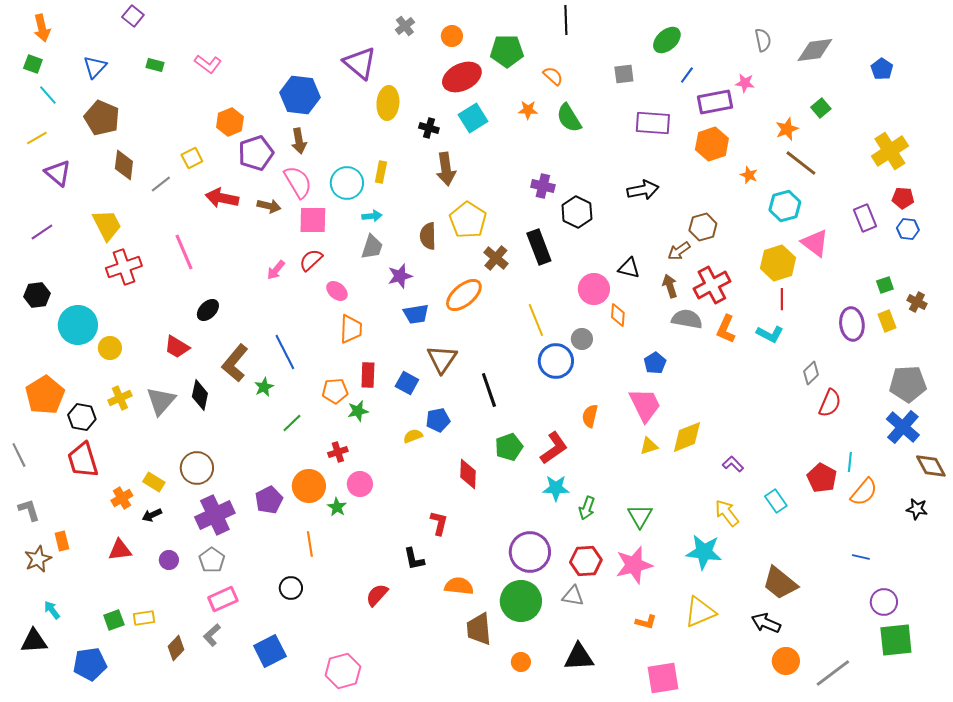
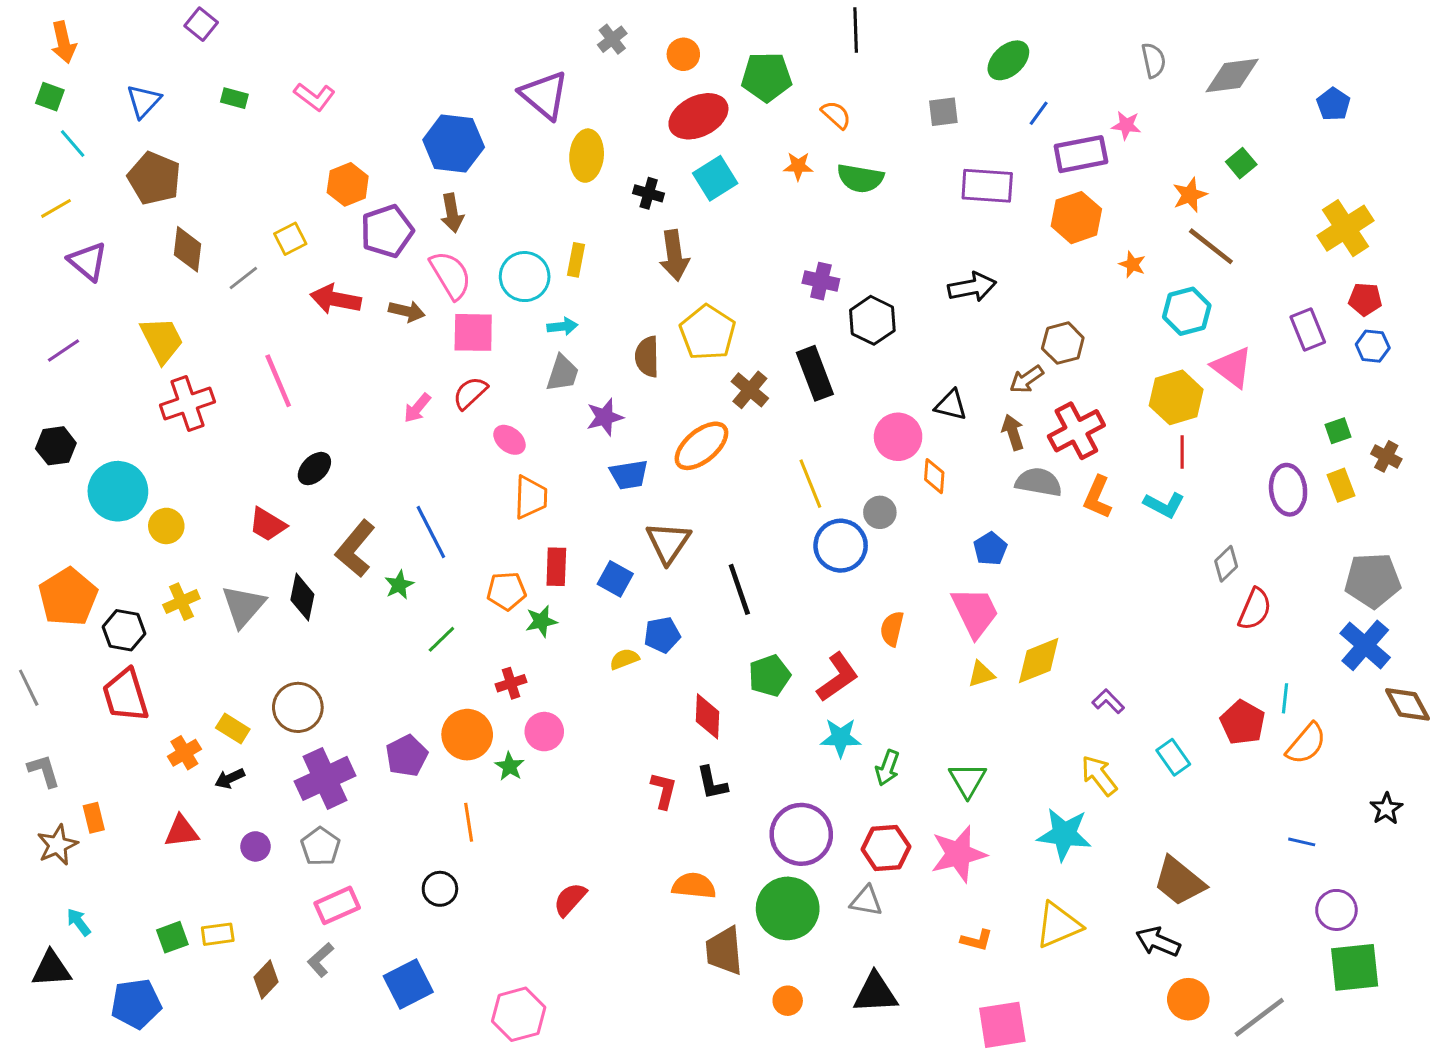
green semicircle: (569, 118) -> (860, 178), turned -48
black star: (917, 509) -> (1386, 809), moved, turned 30
black L-shape: (414, 559) -> (712, 783), moved

